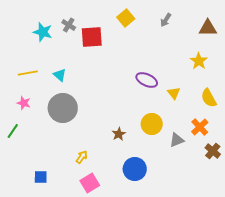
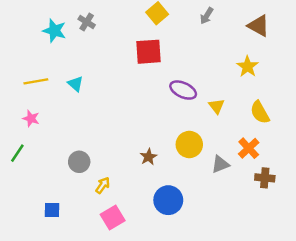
brown triangle: (208, 28) -> (259, 26), turned 30
red square: (92, 37) -> (148, 52), moved
gray circle: (63, 108) -> (79, 162), moved, size x0.6
brown cross: (213, 151) -> (265, 178), turned -35

